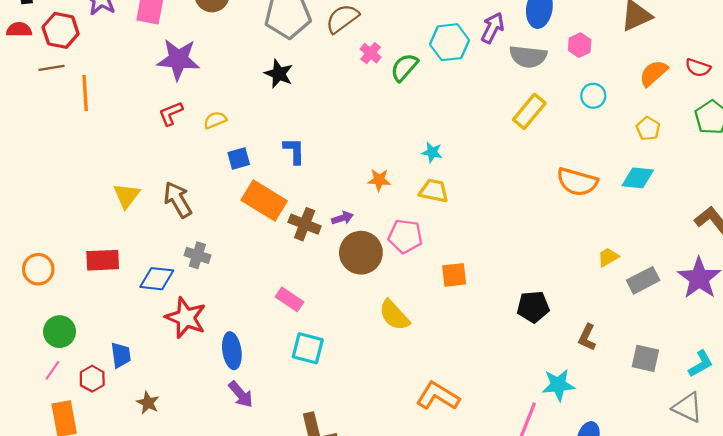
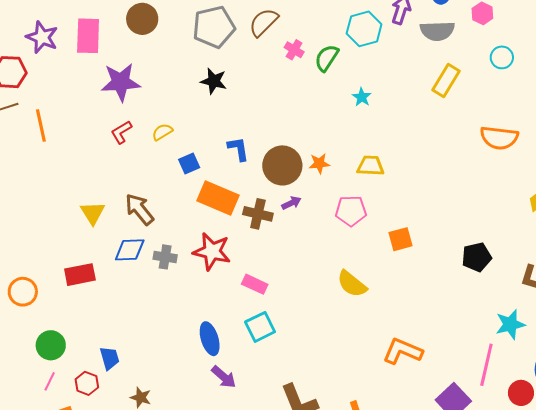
cyan star: (432, 152) -> (362, 97), moved, turned 30
brown circle: (361, 253) -> (282, 165), moved
blue diamond: (157, 279) -> (130, 250), moved
red star: (186, 318) -> (212, 251), moved
cyan square: (308, 348) -> (260, 327), moved, turned -32

